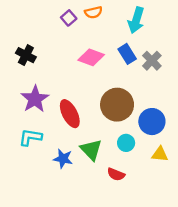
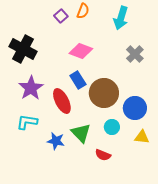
orange semicircle: (93, 12) -> (83, 11), turned -56
blue rectangle: (127, 54) -> (78, 80), moved
black cross: (26, 55) -> (23, 49), size x1.5

